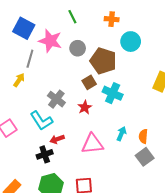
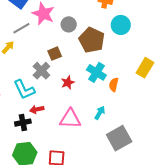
gray line: (30, 59) -> (21, 28), turned 36
brown square: (89, 82) -> (55, 54), moved
orange semicircle: (143, 136) -> (114, 85), moved
gray square: (145, 157) -> (119, 138), size x1.4

